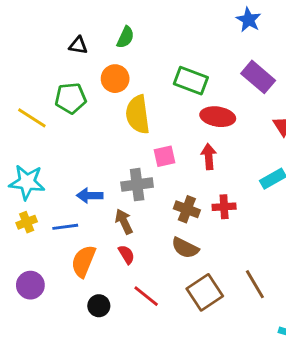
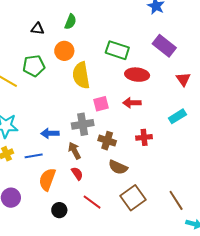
red arrow: (209, 157) -> (132, 103), turned -84
brown cross: (187, 209) -> (107, 141), moved
brown line: (255, 284) -> (176, 200), moved

